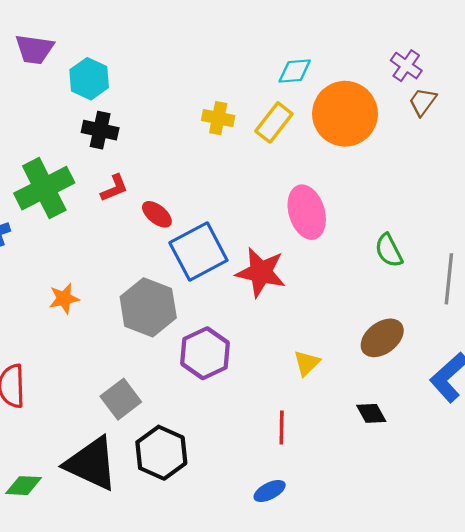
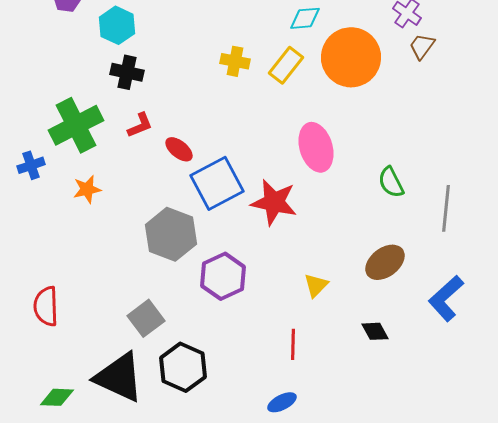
orange star: (64, 299) -> (87, 189), moved

